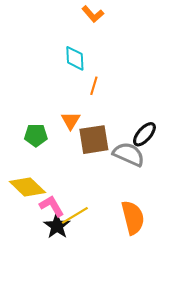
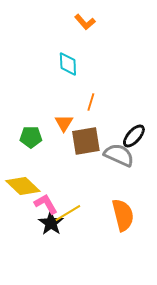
orange line: (94, 86) -> (91, 102), moved

